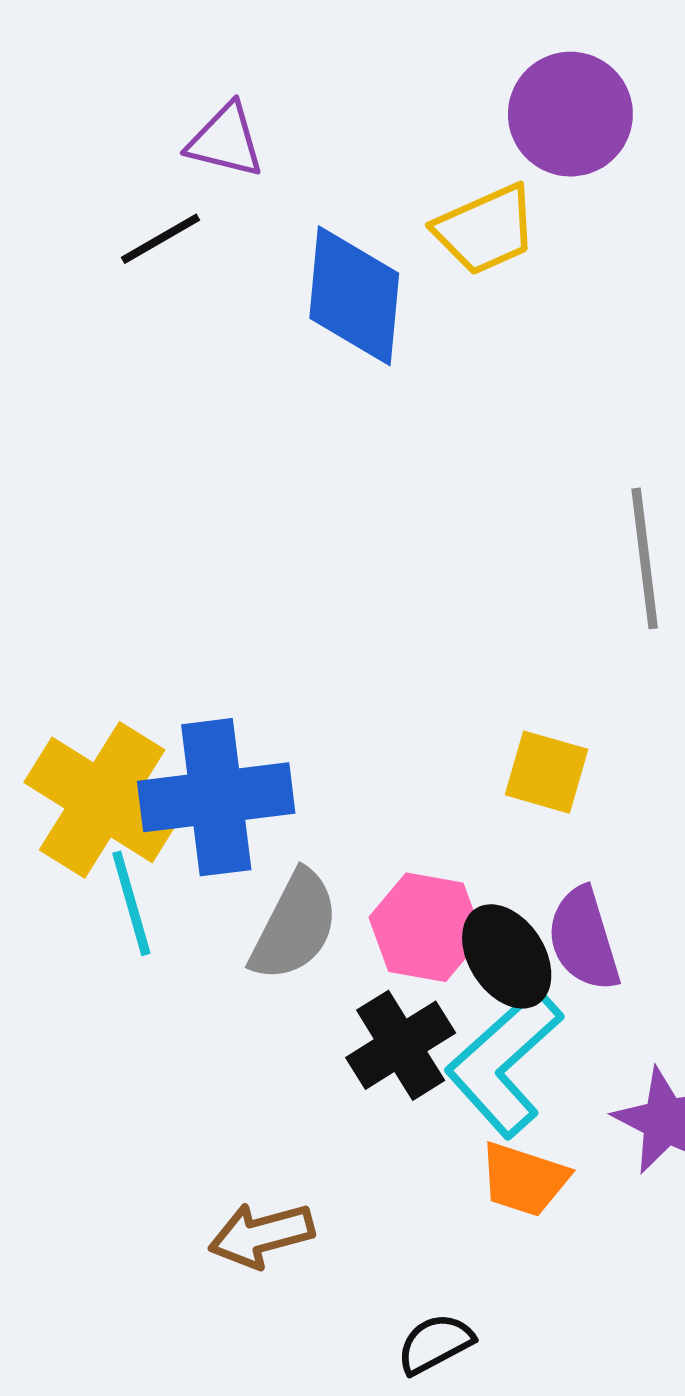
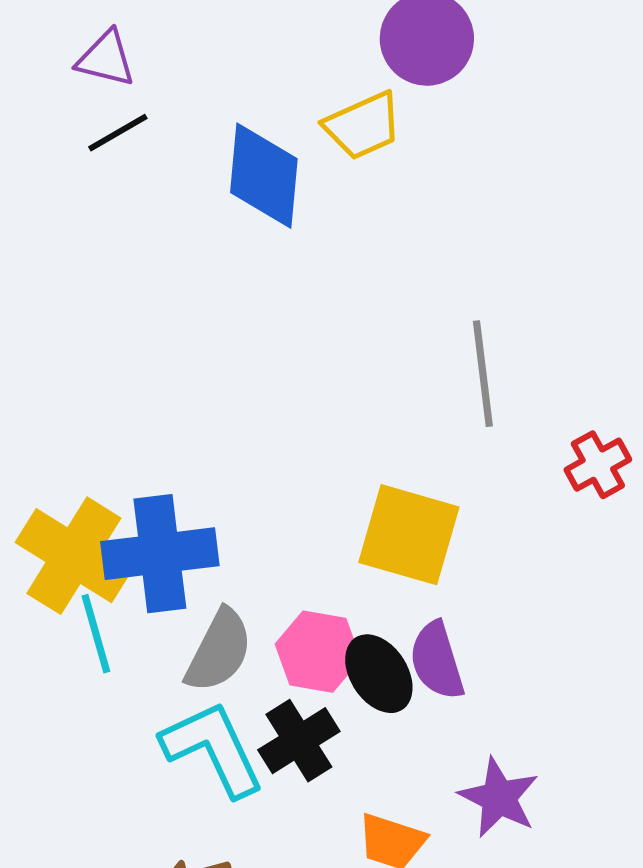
purple triangle: (226, 141) -> (106, 59), moved
yellow square: (547, 772) -> (409, 535), size x1.6
cyan L-shape: (504, 1063) -> (213, 749), moved, turned 107

